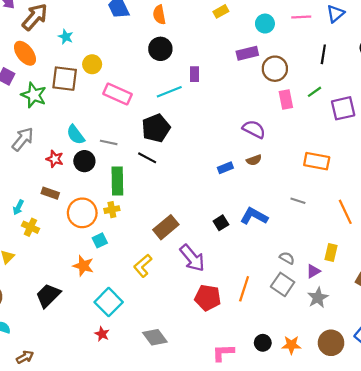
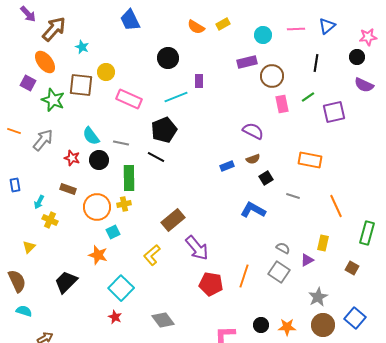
orange semicircle: (159, 15) -> (196, 27), moved, turned -48
black square: (221, 223) -> (266, 178), moved
gray star: (318, 298) -> (318, 297), moved

